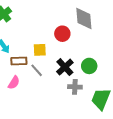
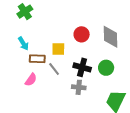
gray diamond: (84, 19) -> (110, 37), moved
black cross: (65, 67) -> (82, 67), turned -36
gray cross: (75, 87) -> (79, 87), moved

